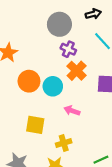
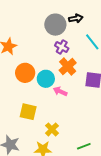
black arrow: (93, 14) -> (76, 18), moved
pink arrow: (72, 111) -> (60, 91), moved
yellow cross: (64, 143) -> (52, 129), turned -32

